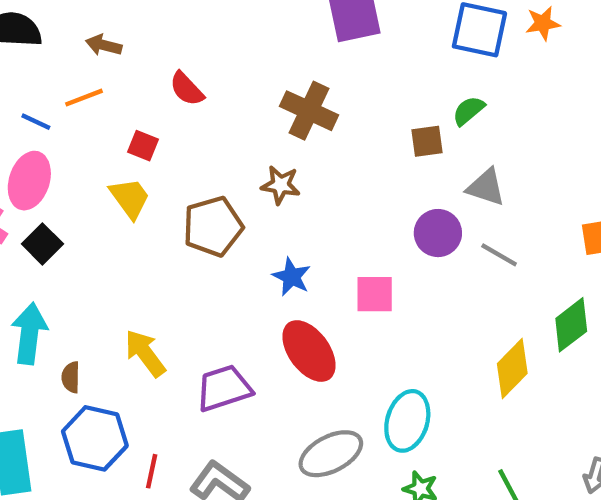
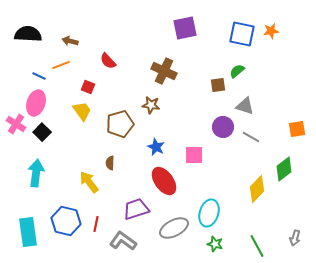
brown semicircle: (71, 377) -> (110, 163), moved
purple trapezoid: (224, 388) -> (136, 209), moved
red line: (152, 471) -> (96, 224), moved

